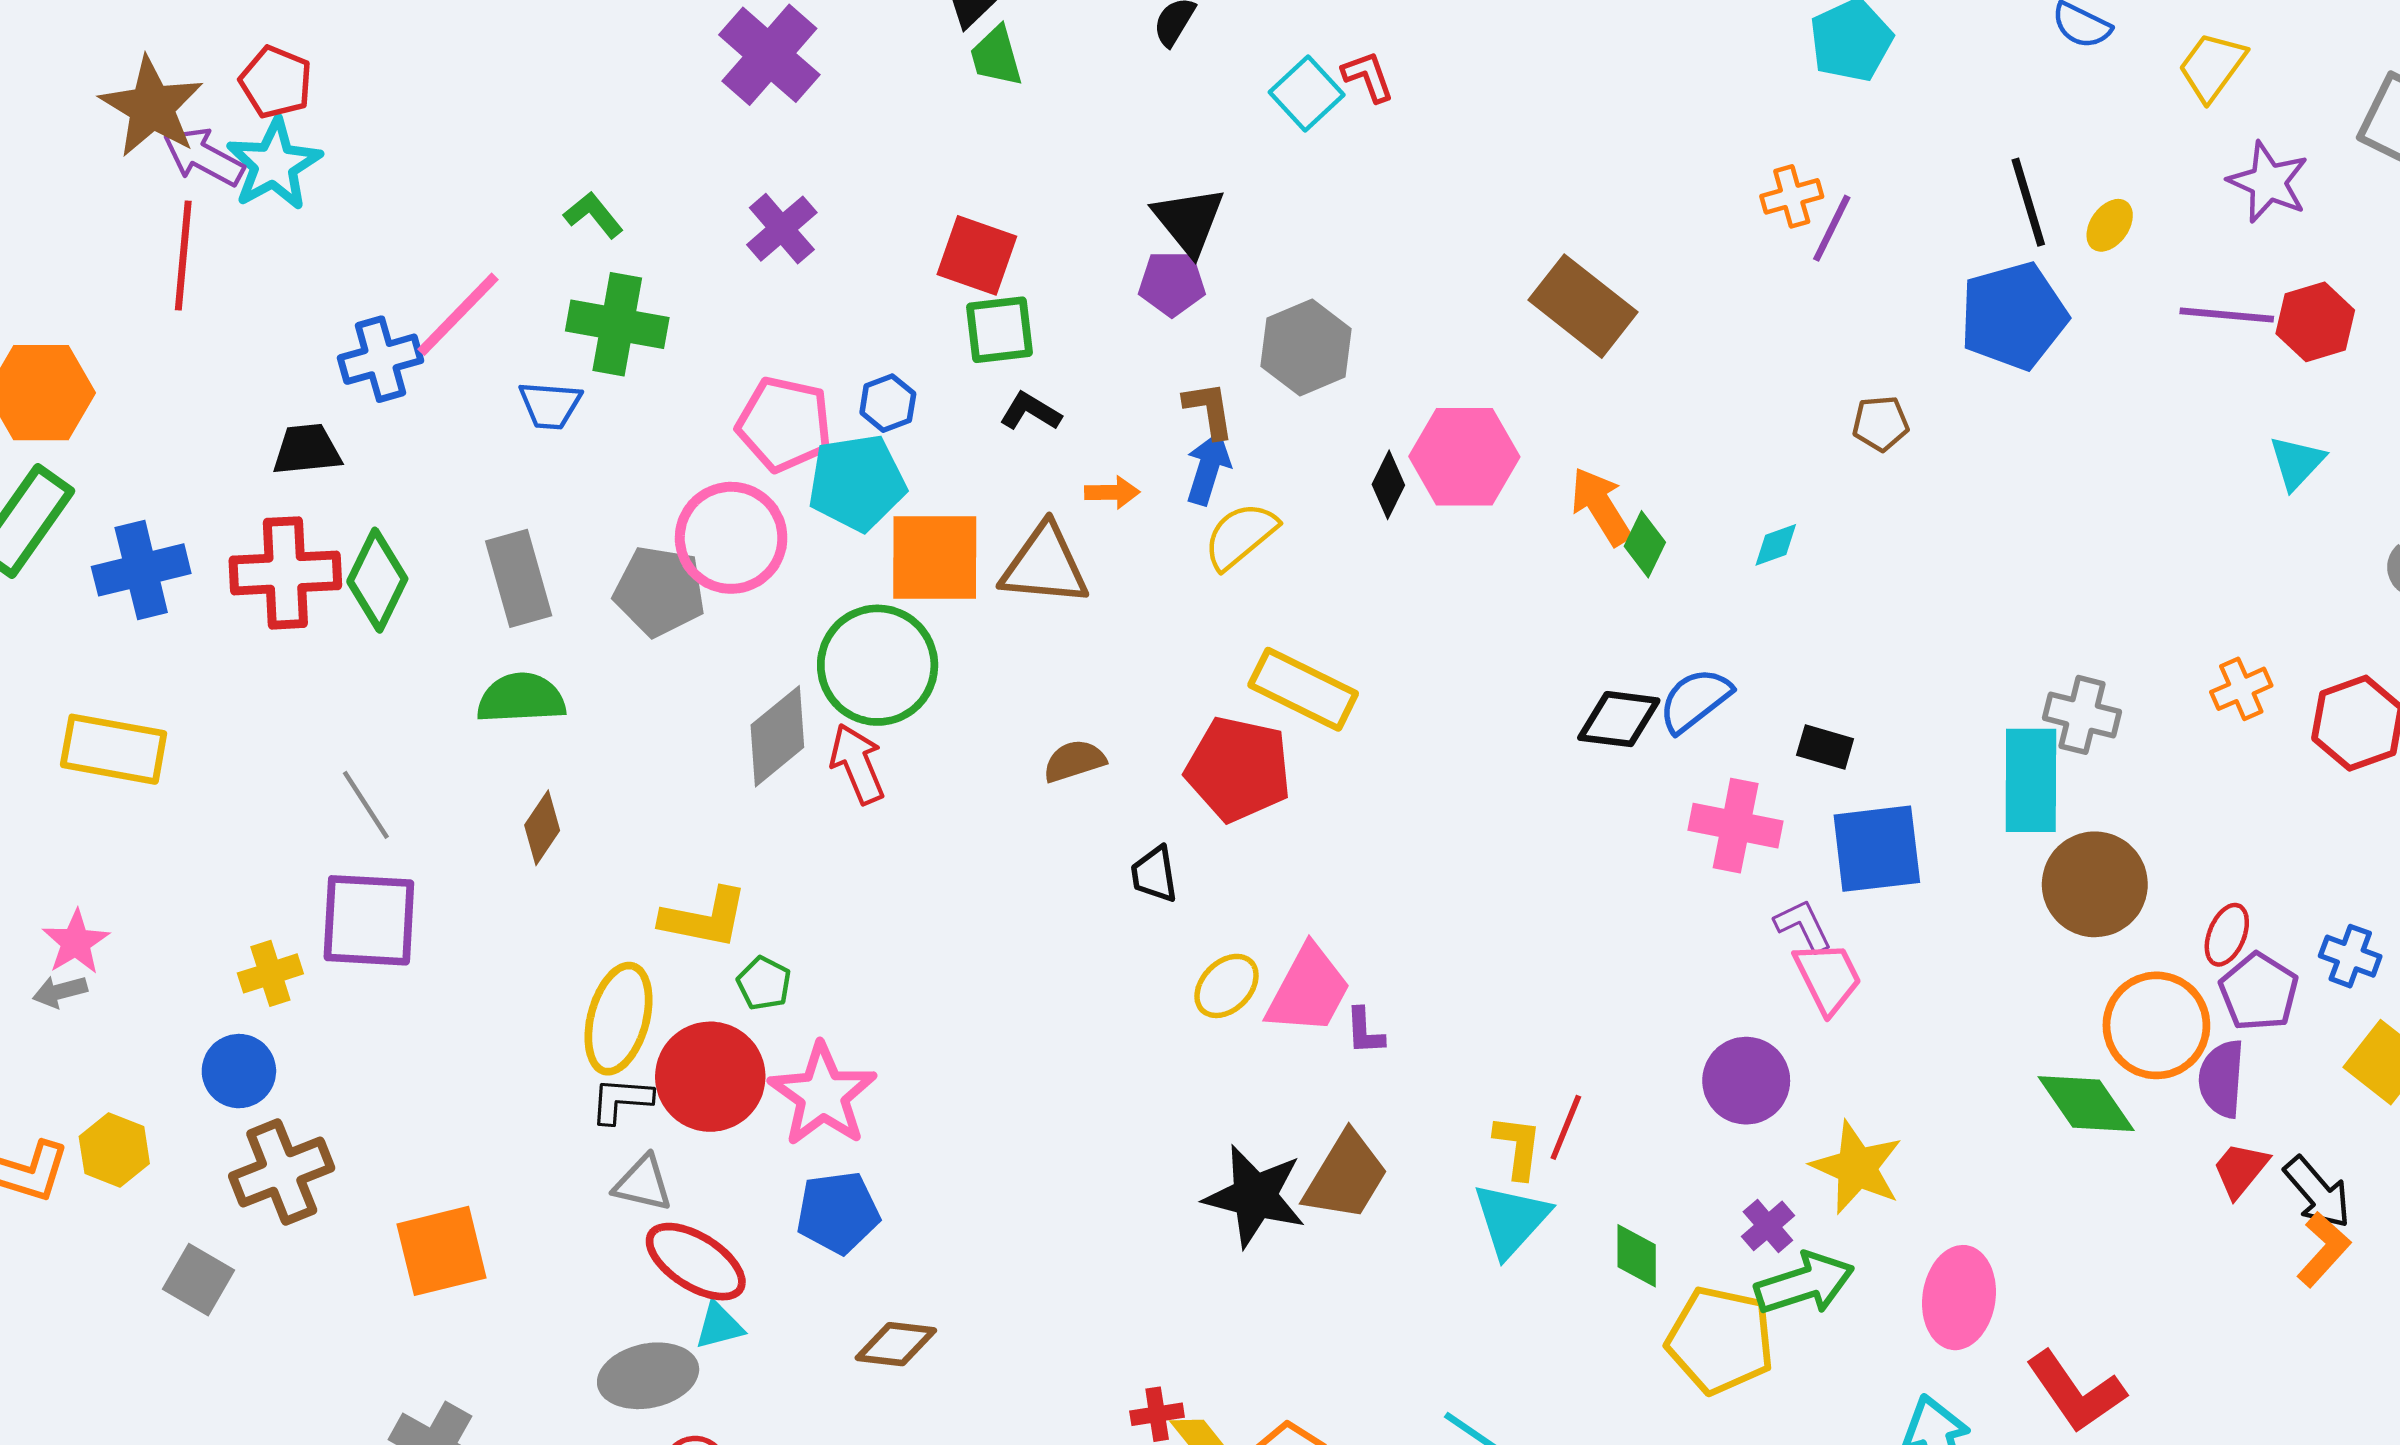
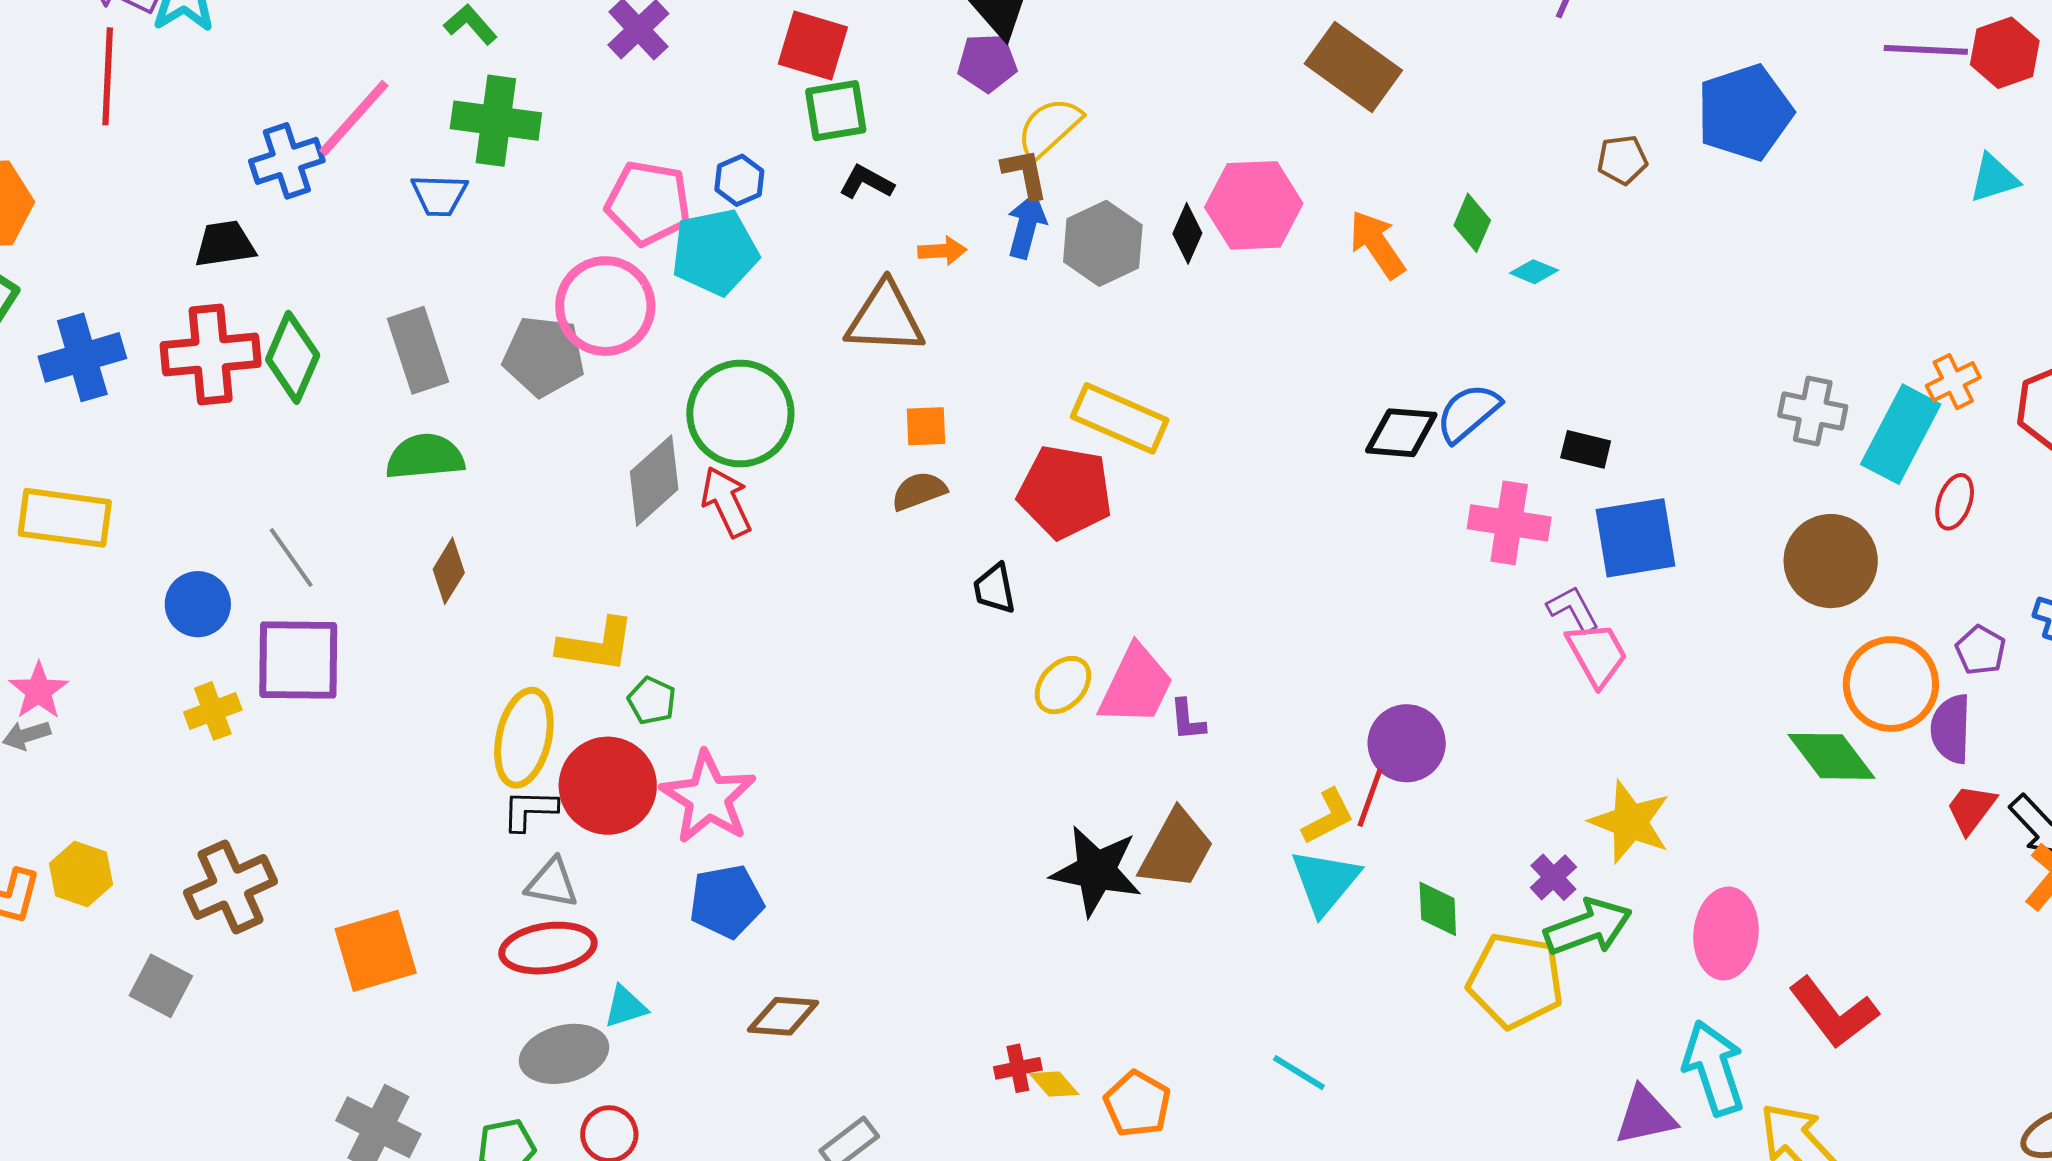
blue pentagon: (2013, 316) -> (1745, 112), moved
gray hexagon: (1306, 347) -> (1103, 243), moved
cyan triangle: (2297, 462) -> (1994, 178), turned 32
yellow semicircle: (1240, 536) -> (1049, 128), moved
green diamond: (1645, 544) -> (1472, 223), moved
cyan diamond: (1776, 545) -> (1534, 272), turned 45
orange square: (935, 558) -> (926, 426), moved, size x0.5
cyan rectangle: (2031, 780) -> (1901, 434), moved, turned 30
red ellipse: (2227, 935) -> (1955, 502), moved
purple pentagon: (2259, 992) -> (1981, 650), size x0.7
blue circle: (239, 1071) -> (198, 604), moved
purple circle: (1746, 1081) -> (1407, 743), moved
yellow L-shape: (1518, 1147) -> (1328, 817), turned 58
red ellipse: (696, 1262) -> (548, 948), moved, turned -38

